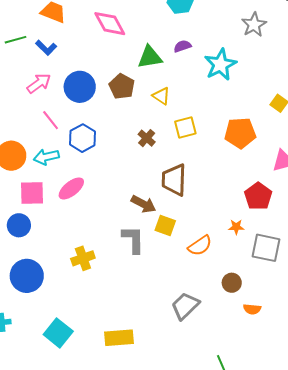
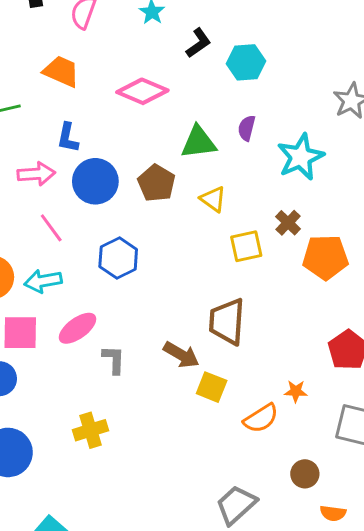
pink diamond: (110, 24) -> (142, 91), turned -40
purple semicircle: (182, 46) -> (247, 128), turned -60
blue L-shape: (46, 48) -> (68, 138), moved, turned 55
pink arrow: (39, 83) -> (36, 174), turned 30
blue hexagon: (82, 138) -> (118, 258), moved
brown cross: (147, 138) -> (288, 223), moved
orange star: (236, 227) -> (296, 391), moved
gray L-shape: (133, 239) -> (114, 360), moved, size x0.7

